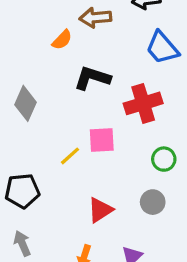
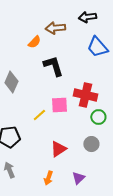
black L-shape: (92, 78) -> (53, 66), turned 55
red cross: (143, 103) -> (85, 95), moved, turned 30

